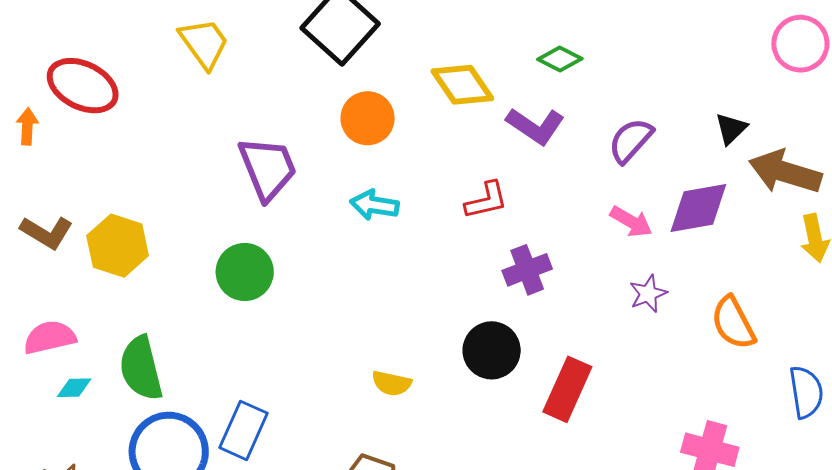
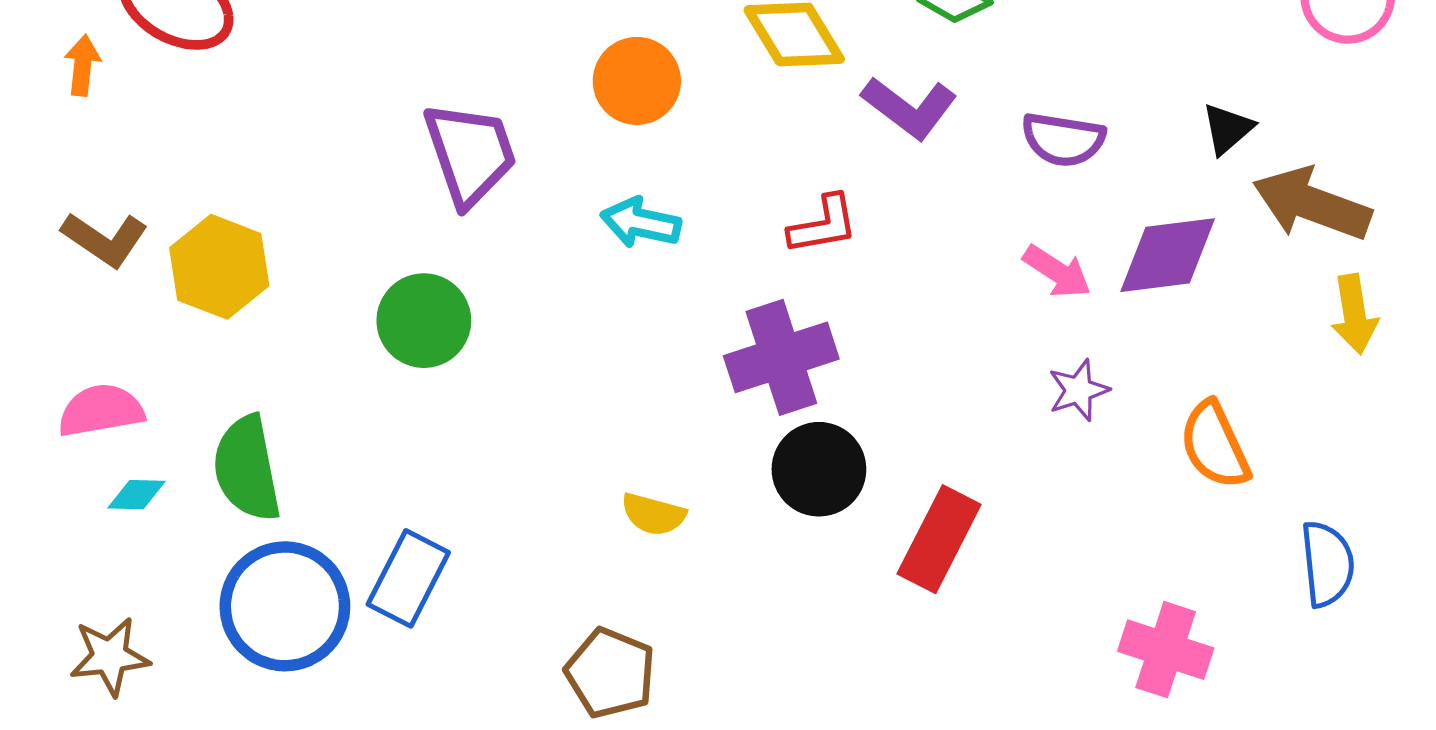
purple semicircle: (631, 140) -> (1063, 139), turned -126
purple cross: (527, 270) -> (781, 357), moved, size x1.4

